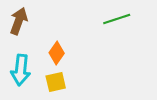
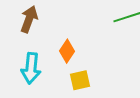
yellow square: (56, 82) -> (80, 80), moved

